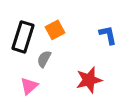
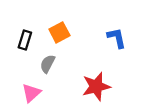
black rectangle: (23, 37) -> (25, 40), size x0.6

